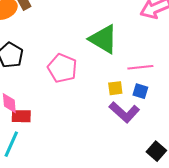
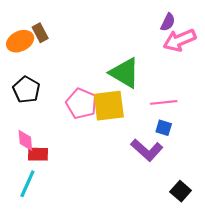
yellow square: (115, 88) -> (109, 106), moved, size x2.0

